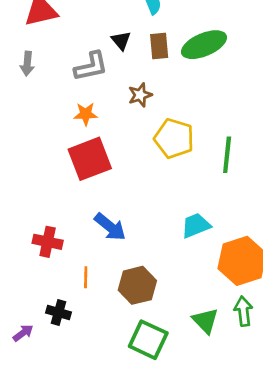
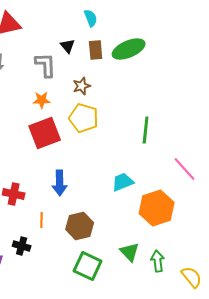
gray L-shape: (91, 66) -> (46, 65), turned -80
yellow pentagon: (174, 138) -> (84, 118), moved
blue arrow: (110, 227) -> (60, 183), turned 50
green arrow: (243, 311) -> (158, 261), moved

